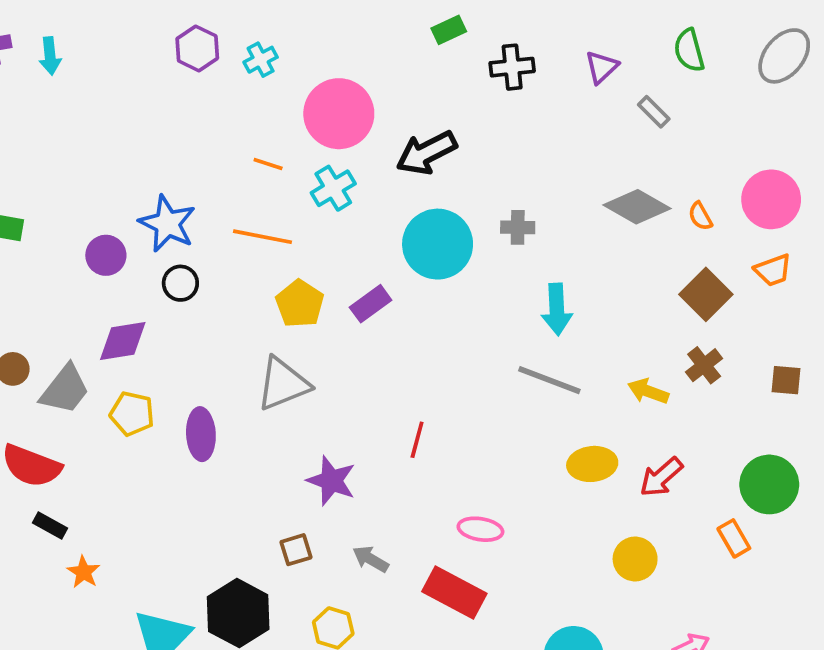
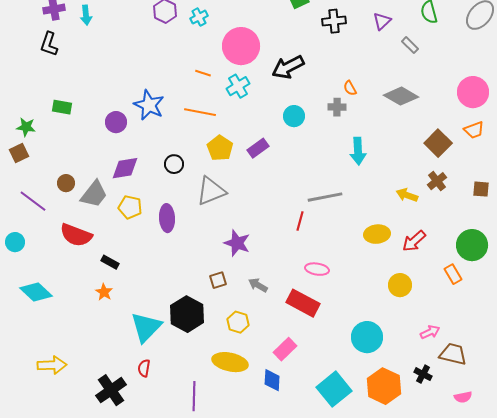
orange semicircle: (700, 216) -> (350, 88), moved
cyan circle: (438, 244) -> (294, 116), size x0.6
black circle: (180, 283) -> (174, 164), moved
gray line: (549, 380) -> (325, 197), moved, turned -32
red line: (417, 440) -> (300, 221), moved
black rectangle: (50, 525) -> (110, 262), moved

